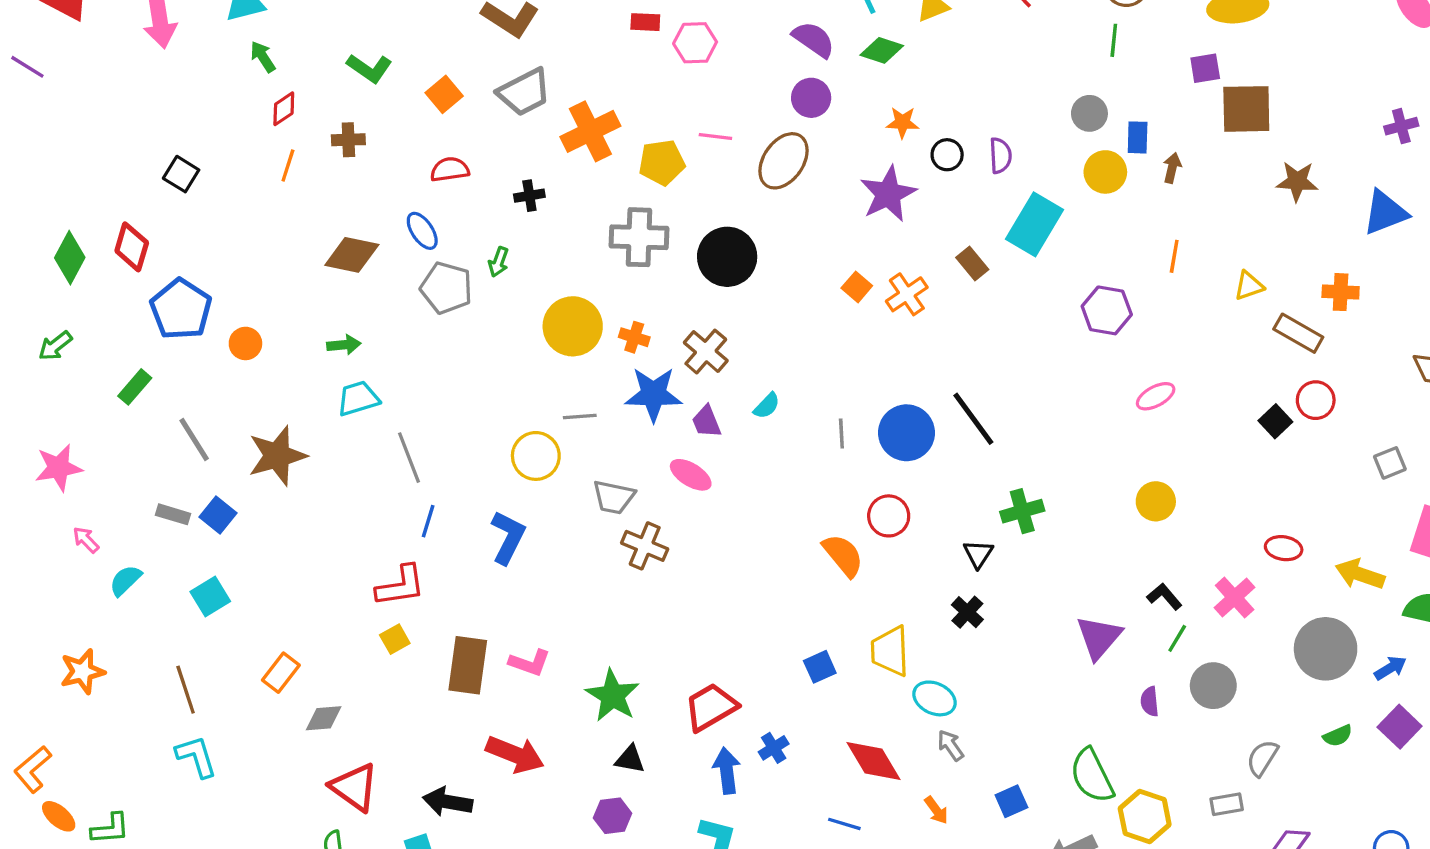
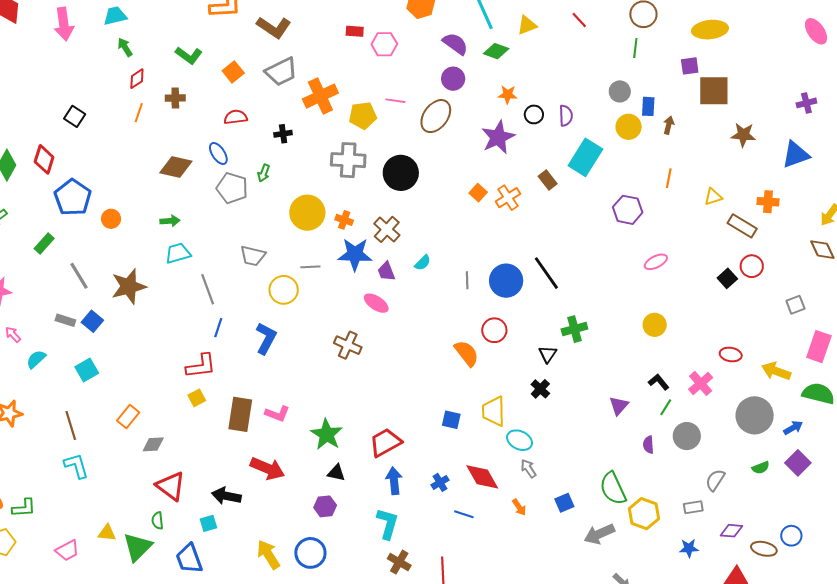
gray trapezoid: (614, 497) -> (253, 256), moved
purple triangle: (1099, 637) -> (619, 406), size x0.7
blue square: (820, 667) -> (451, 420), turned 36
blue cross: (774, 748) -> (440, 482), moved

